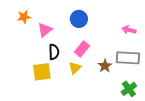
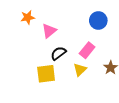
blue circle: (79, 19) -> (98, 20), moved
black semicircle: (54, 52) -> (58, 53), turned -126

